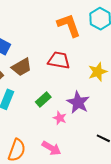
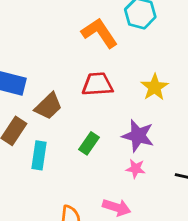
pink star: (60, 118) -> (136, 169), moved

